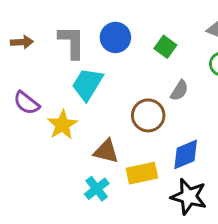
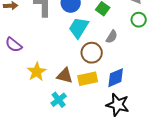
cyan trapezoid: (87, 84) -> (79, 28), moved
yellow star: (62, 125) -> (37, 72), moved
yellow rectangle: (142, 173) -> (88, 79), moved

